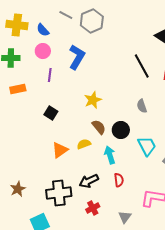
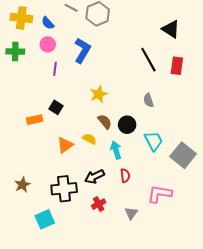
orange rectangle: (18, 89) -> (35, 120), moved
yellow semicircle: (84, 144) -> (89, 139), turned 48

